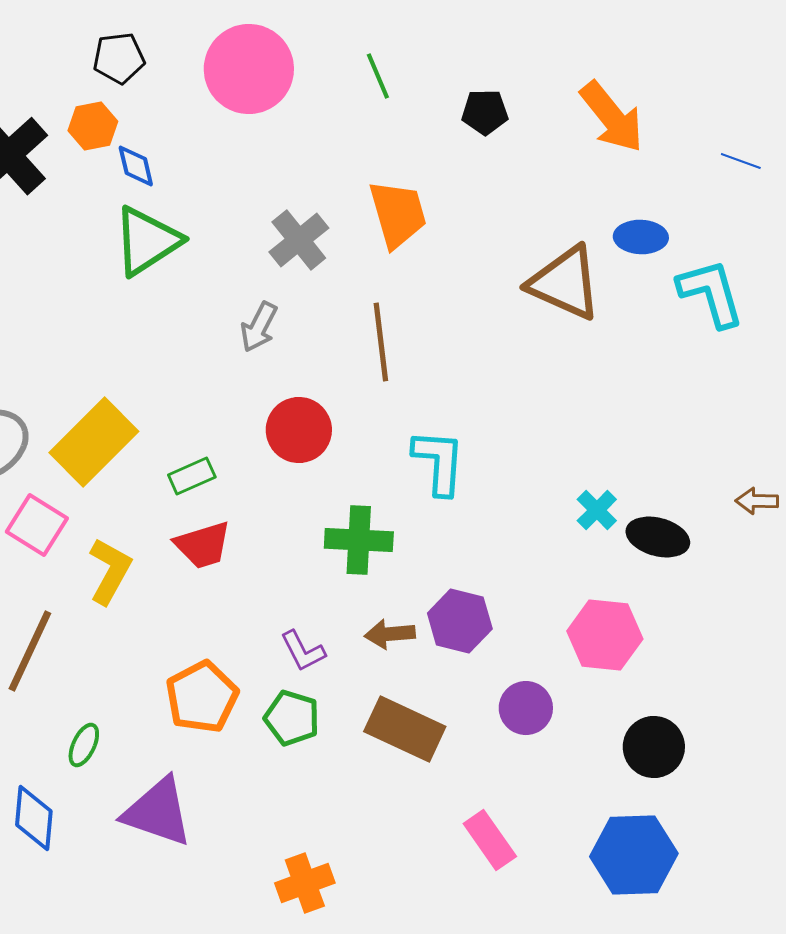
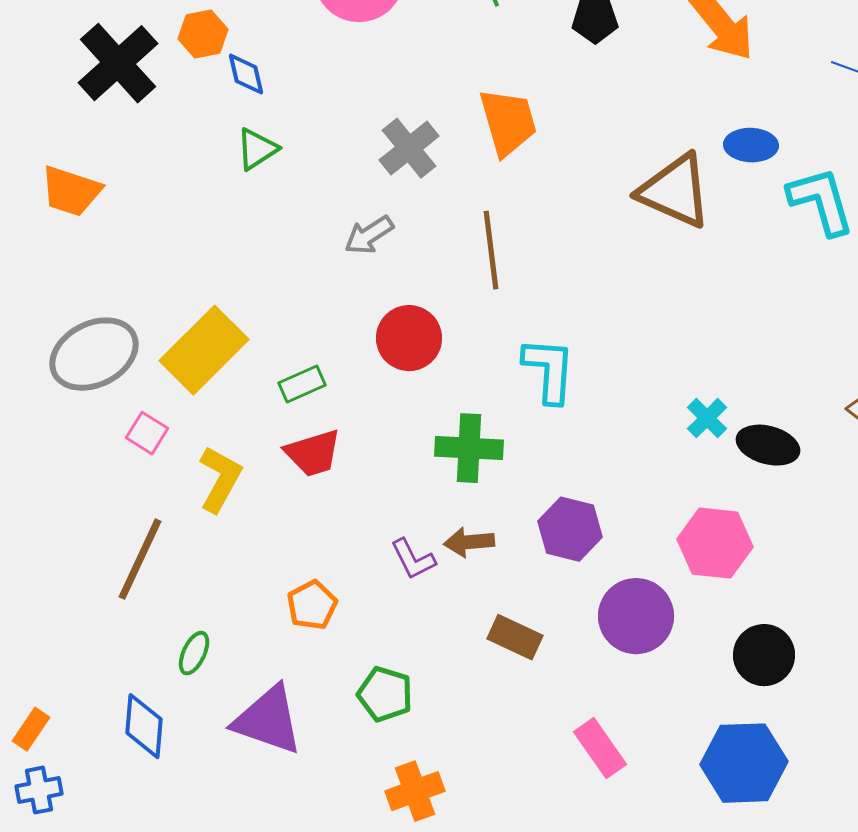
green triangle: (147, 241) -> (257, 149), size x0.6
gray arrow: (259, 327) -> (369, 235), turned 30
pink square: (37, 525) -> (147, 433), size x0.7
brown arrow: (390, 634) -> (469, 542), moved
orange pentagon: (202, 697) -> (312, 605), size x0.7
purple circle: (526, 708) -> (636, 616), size x1.4
green pentagon: (292, 718) -> (385, 694), moved
brown rectangle: (405, 729) -> (515, 637), size x0.7

